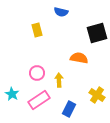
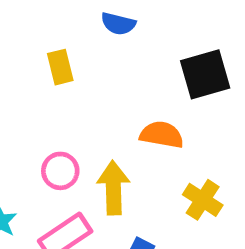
yellow arrow: (59, 80) -> (113, 188), size x1.5
yellow cross: (97, 95) -> (203, 200), moved

